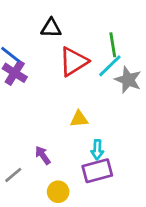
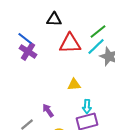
green line: (113, 45) -> (98, 31), turned 60
red triangle: (73, 62) -> (70, 43), turned 30

